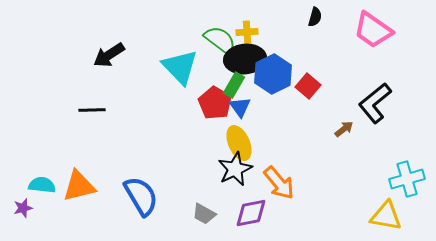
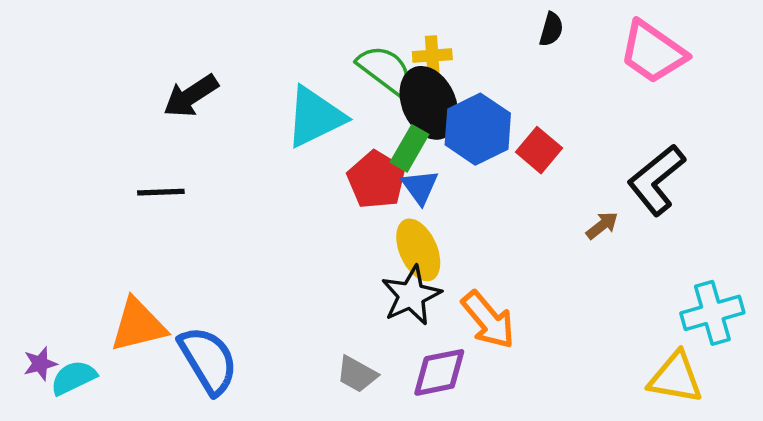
black ellipse: (245, 59) -> (429, 103), turned 72
cyan triangle: (180, 67) -> (315, 117), turned 48
cyan semicircle: (42, 185) -> (73, 378), moved, turned -32
blue semicircle: (141, 196) -> (208, 360), moved

